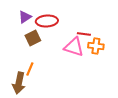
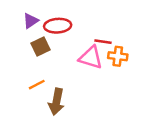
orange line: (30, 69) -> (37, 85), turned 40
brown arrow: (19, 83) -> (56, 102), moved

